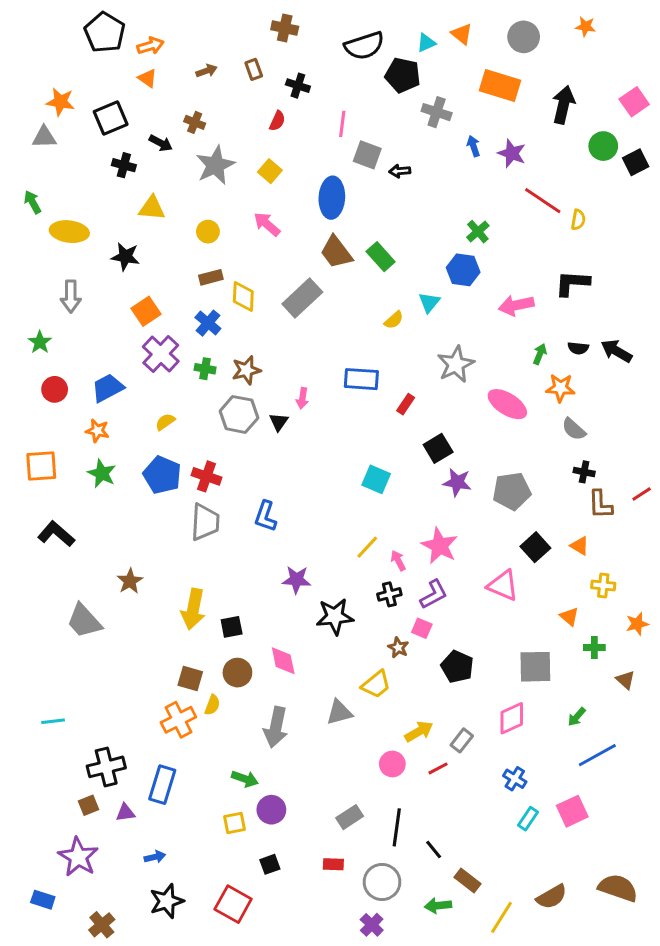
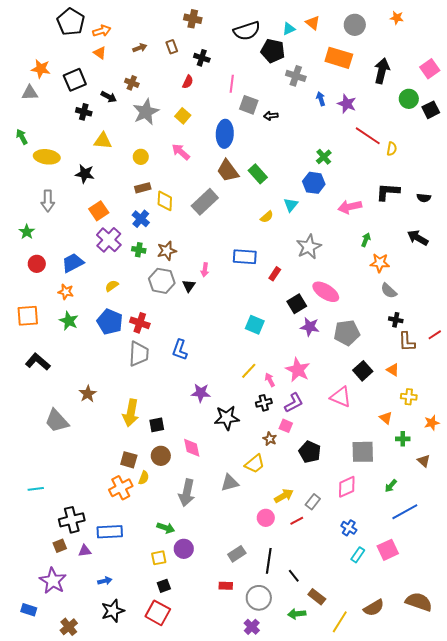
black semicircle: (578, 348) -> (424, 198), moved
pink ellipse: (507, 404) -> (326, 292), moved
blue rectangle: (162, 785) -> (110, 532), turned 70
black square: (270, 864) -> (164, 586), moved

